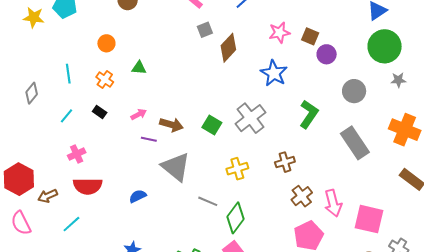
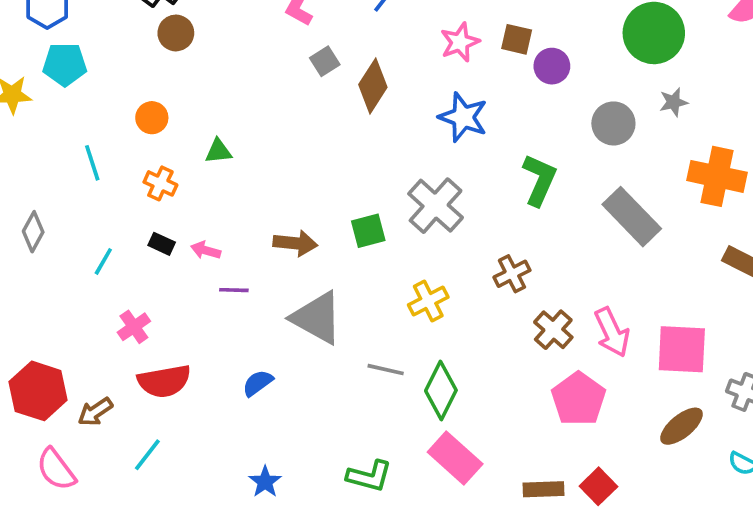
cyan line: (68, 74) -> (92, 163), moved
gray star: (398, 80) -> (673, 102), moved
pink arrow: (139, 114) -> (206, 250), moved, turned -126
green square: (212, 125) -> (368, 231), turned -36
purple line: (149, 139) -> (234, 290), moved

